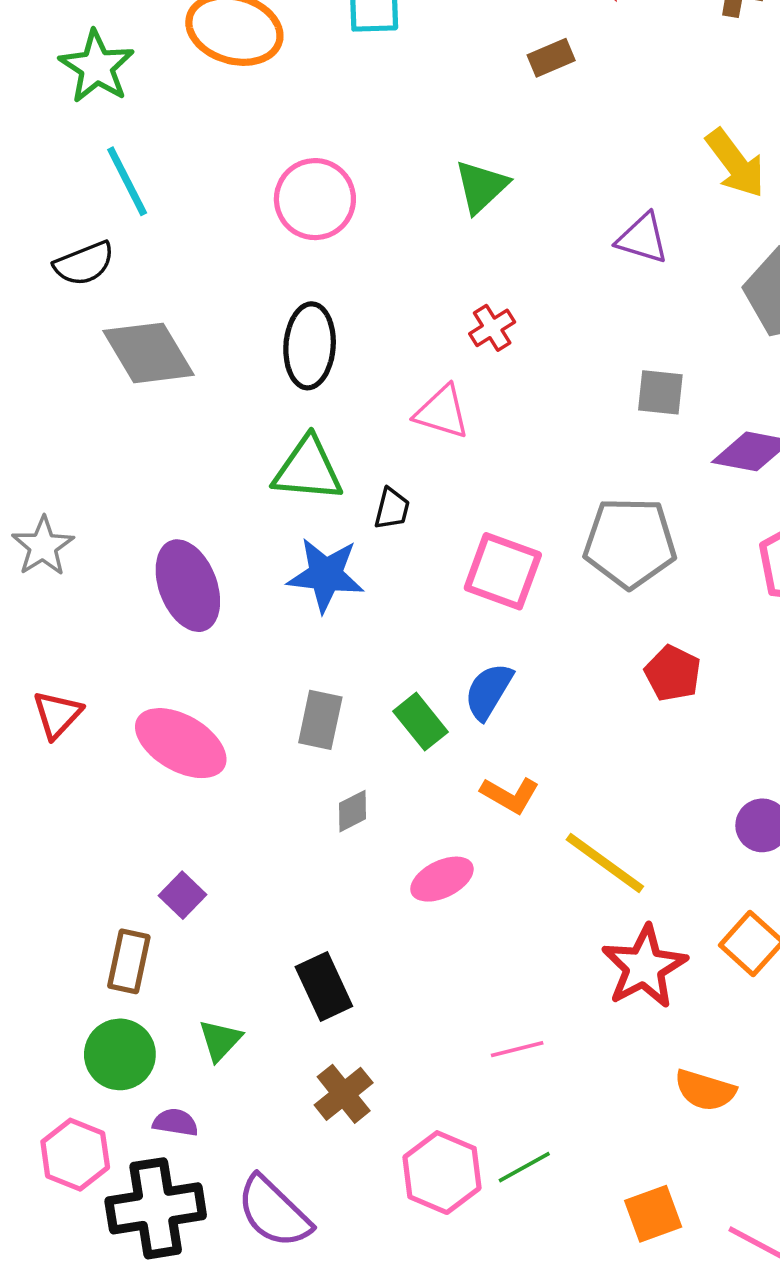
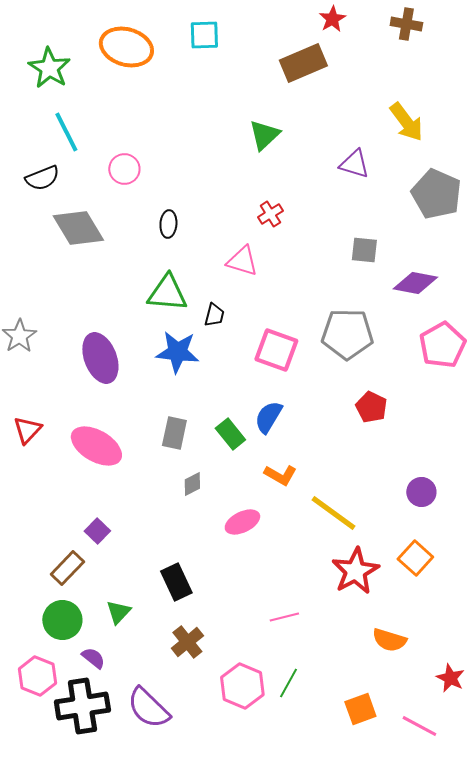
brown rectangle: (551, 58) -> (303, 63), size x1.8
pink circle: (315, 199) -> (124, 169), moved, size x0.7
black ellipse: (310, 346) -> (168, 224), size x0.6
brown rectangle: (129, 961) -> (67, 568), turned 32
purple semicircle: (175, 1122) -> (93, 658), turned 30
green line: (524, 1167) -> (288, 683), turned -32

